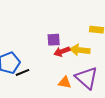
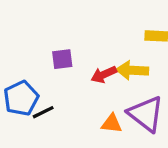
purple square: (54, 40) -> (62, 59), moved

